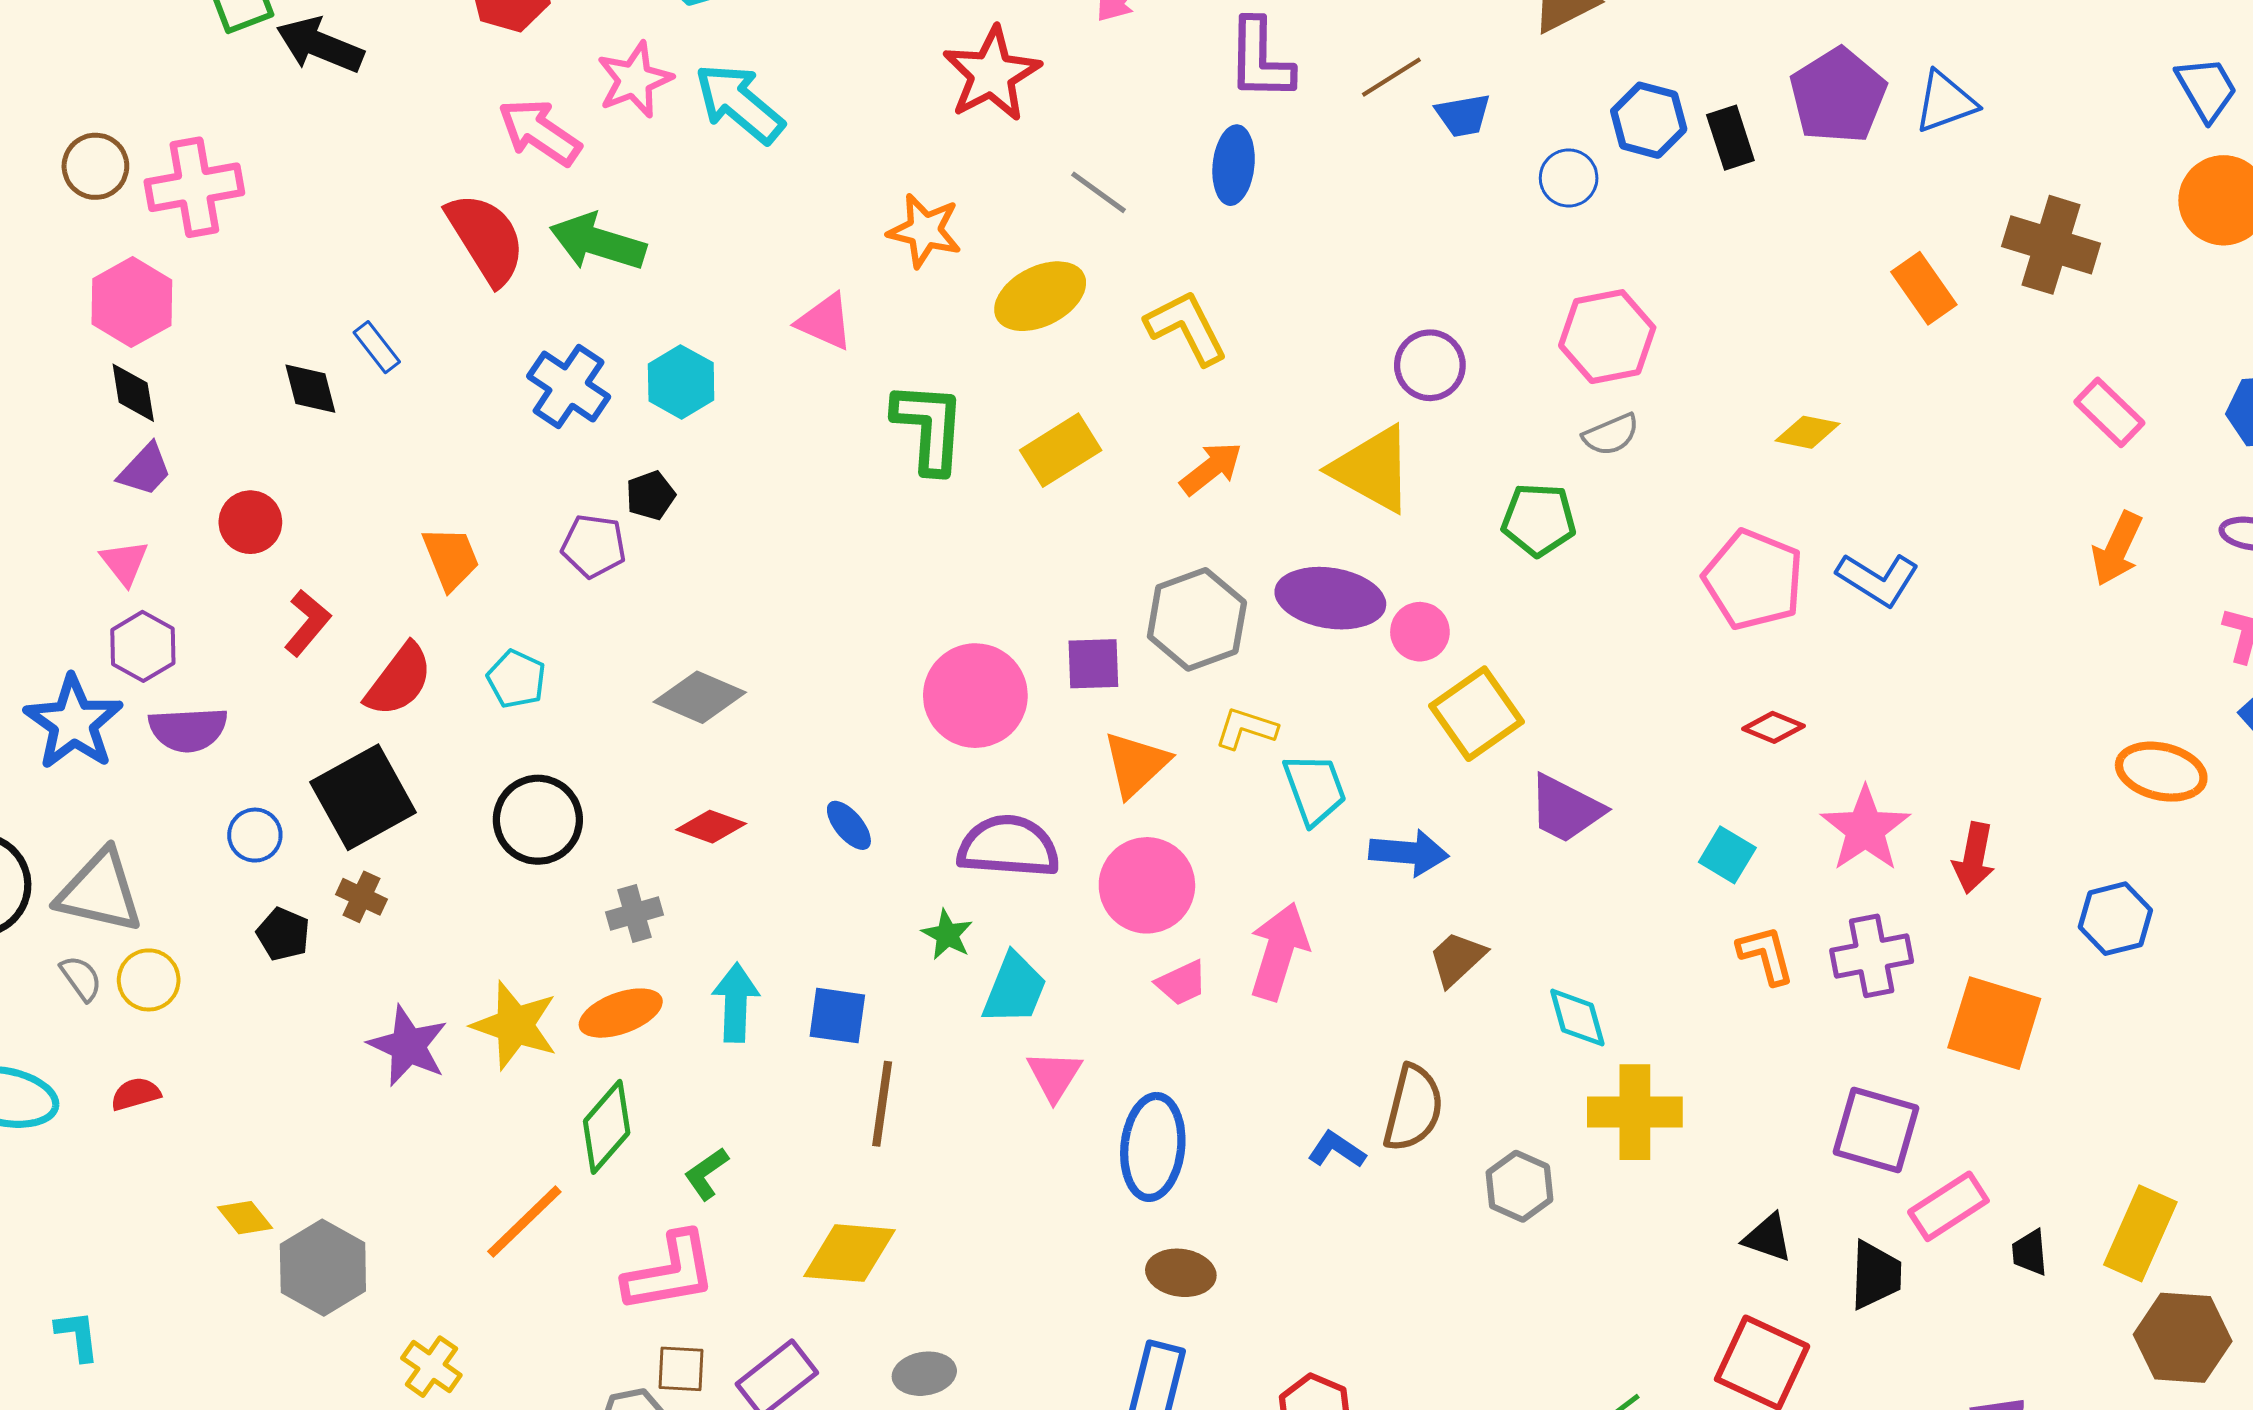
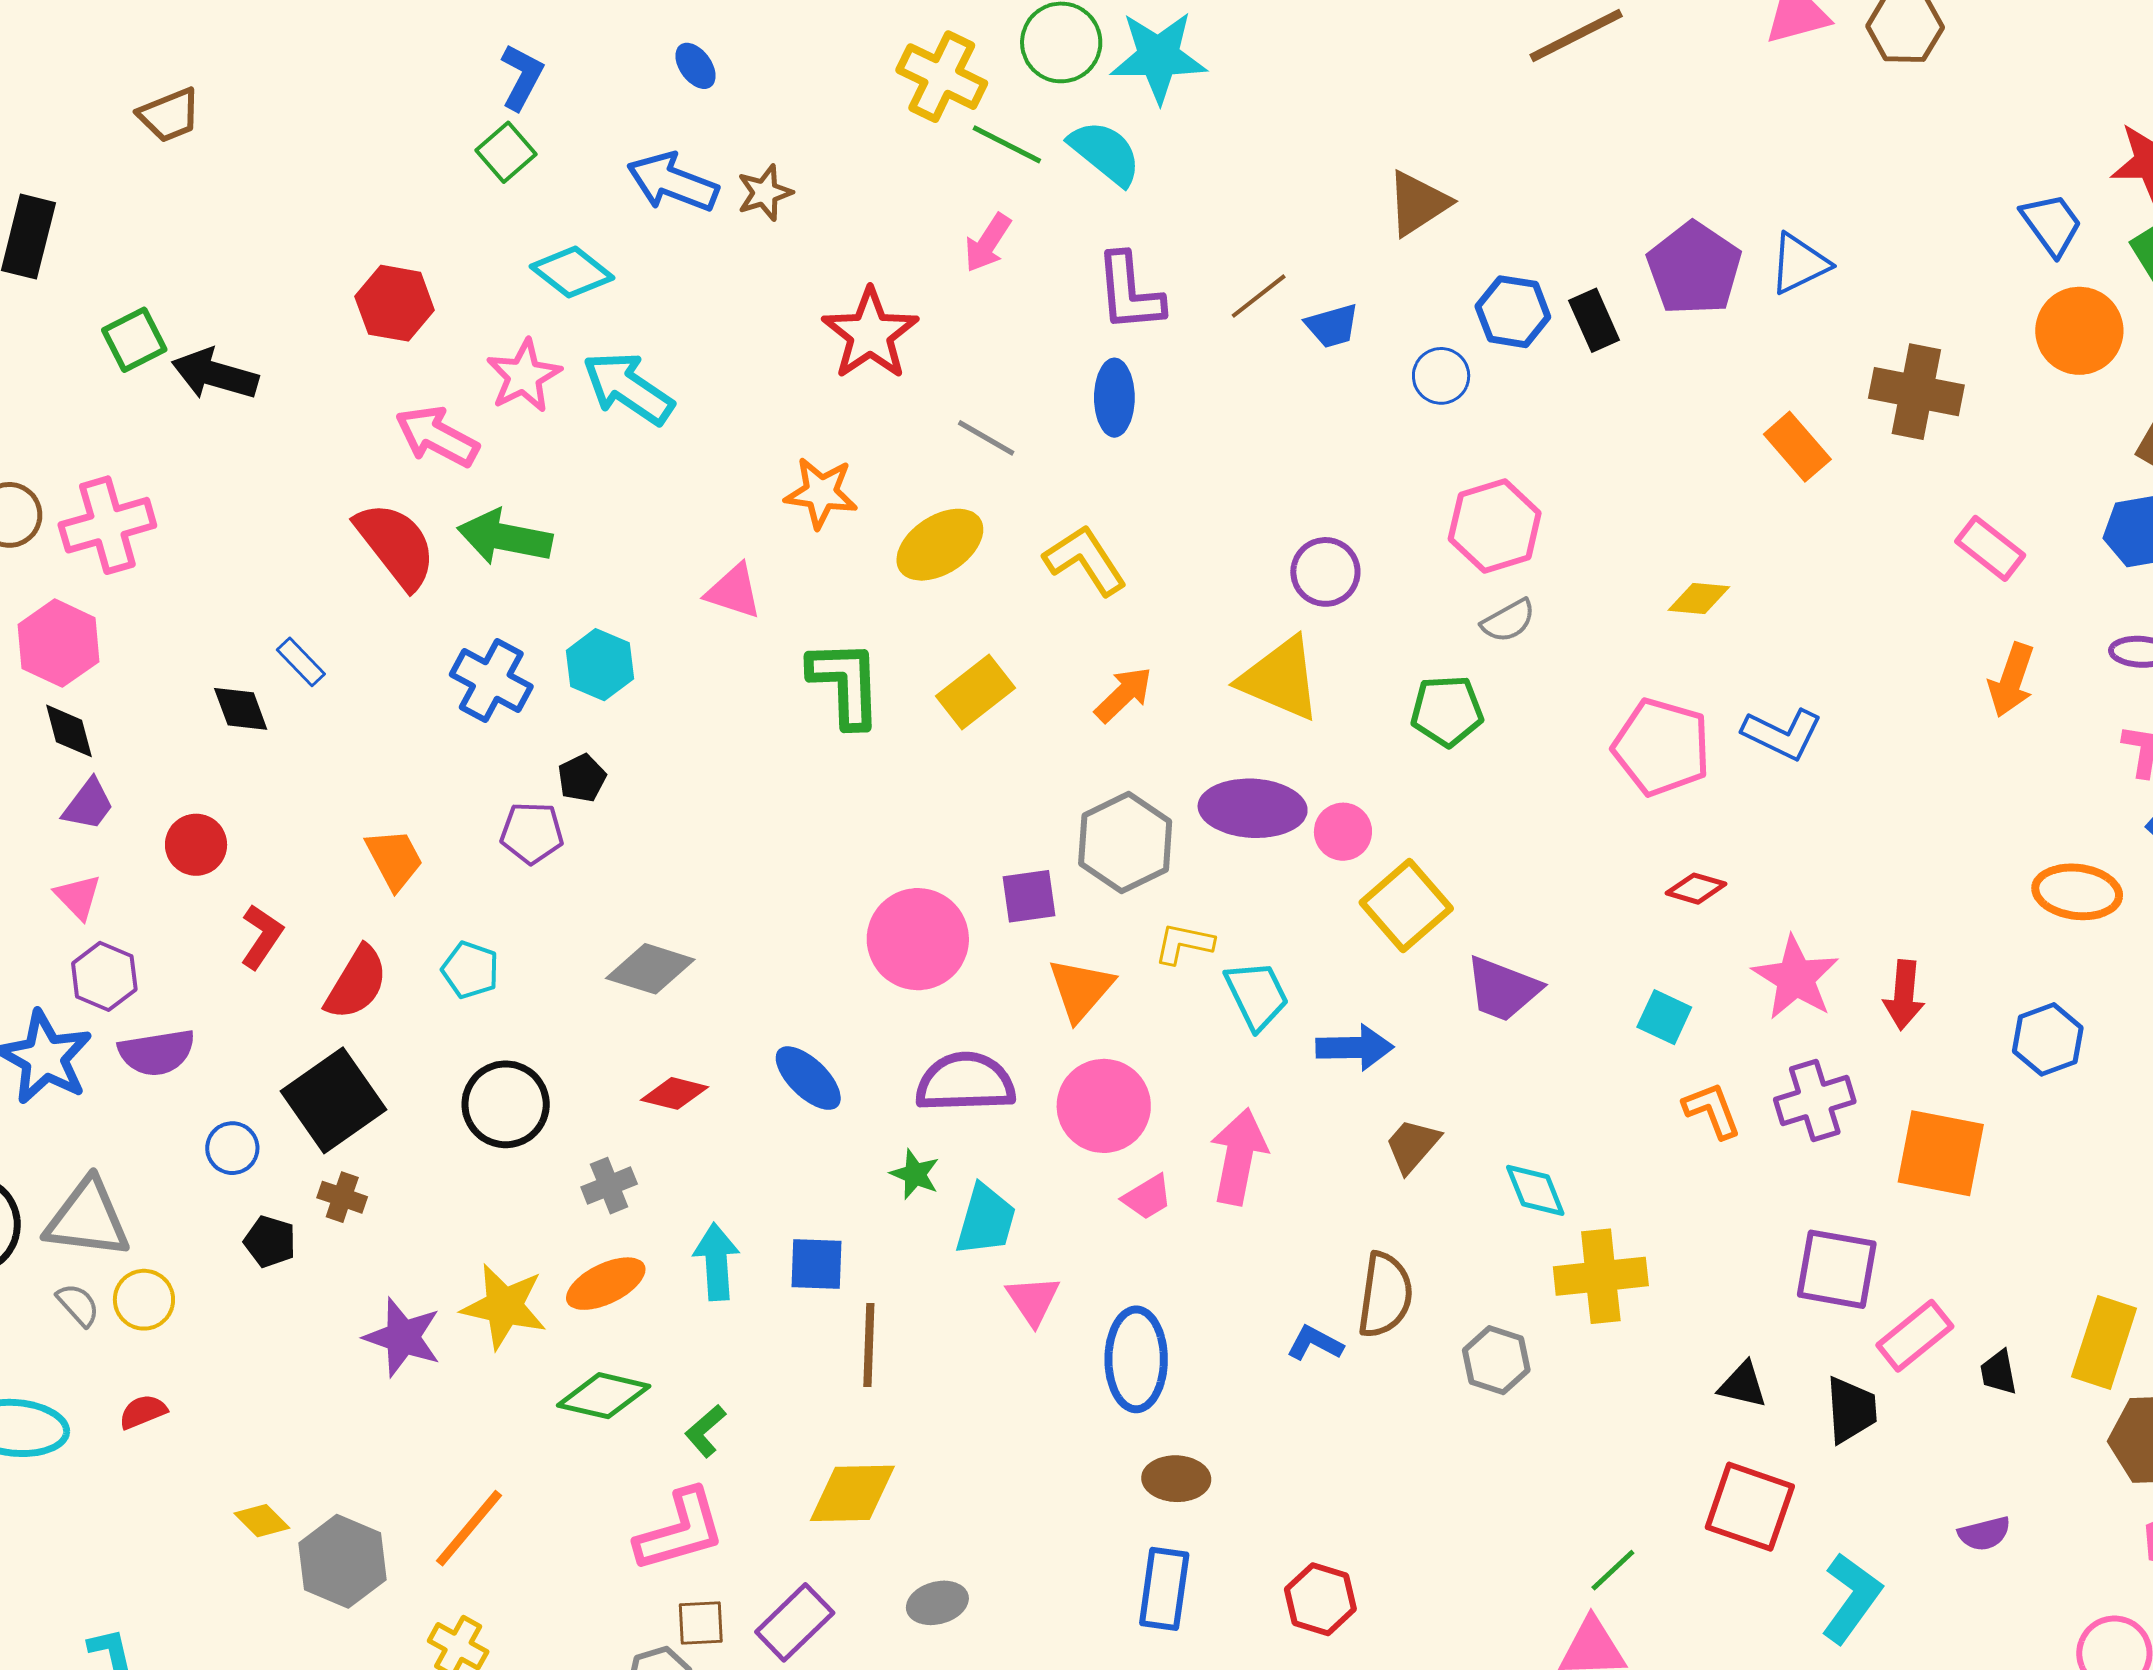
blue ellipse: (849, 825) -> (808, 1078), size x1.4
green diamond: (607, 1127) -> (604, 1396), turned 68
orange line: (524, 1222) -> (469, 1528), moved

